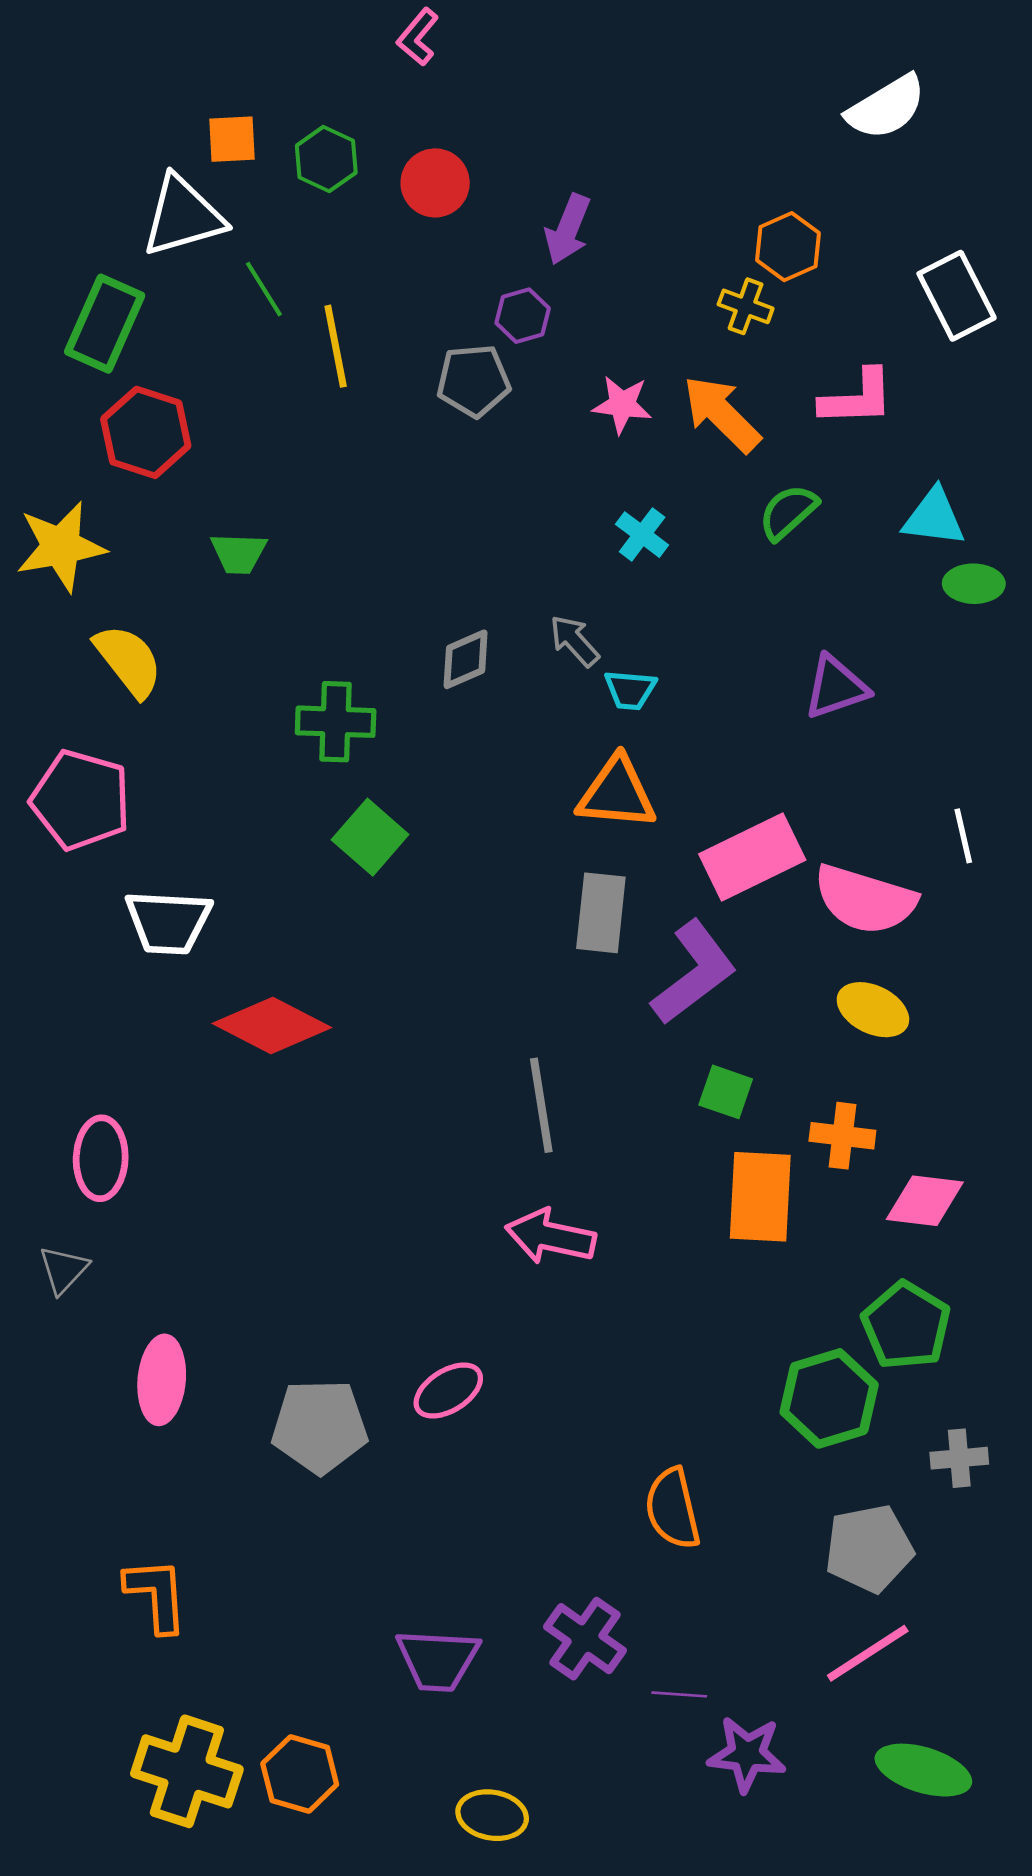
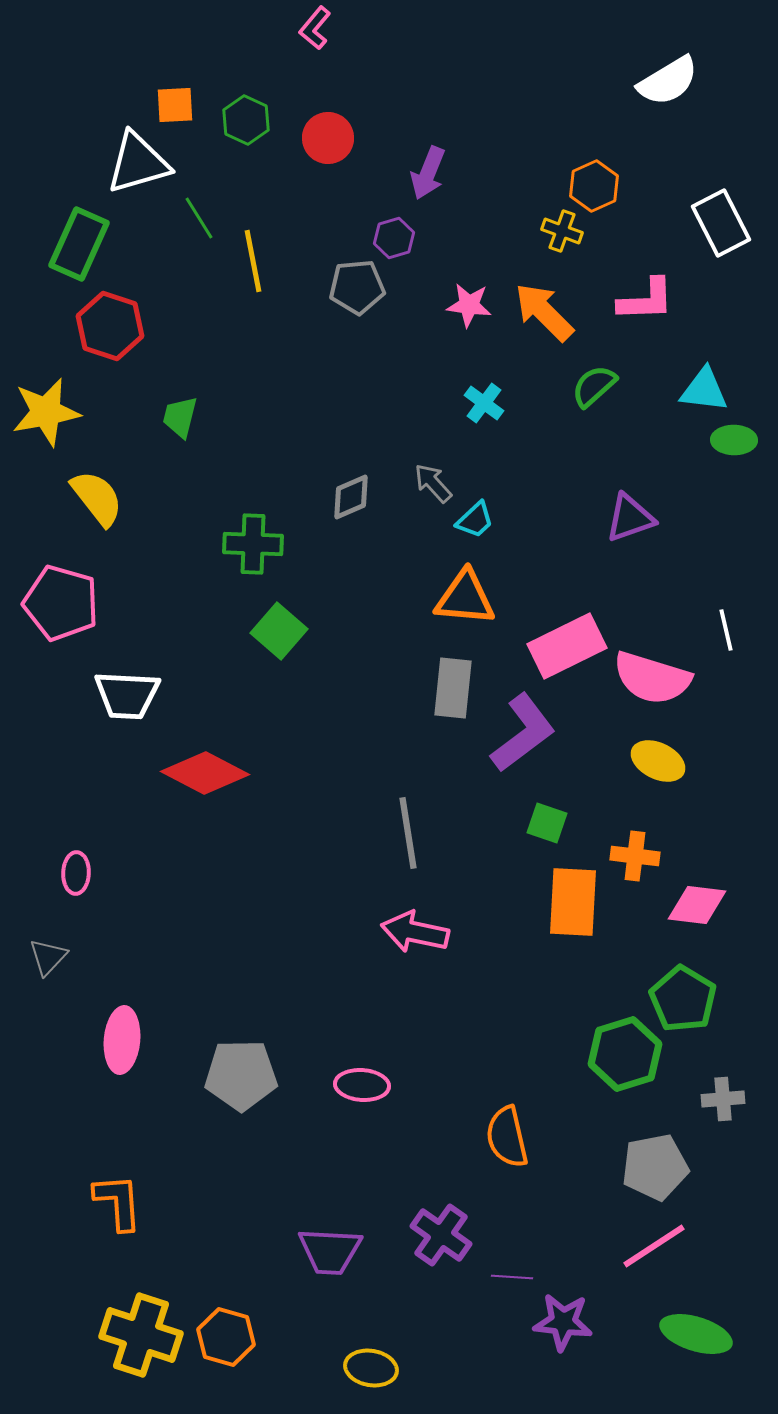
green trapezoid: (239, 553) -> (180, 417), turned 102
cyan trapezoid: (630, 690) -> (475, 520), turned -48
pink ellipse: (101, 1158) -> (76, 873), size x0.7
pink ellipse: (448, 1391) -> (362, 1085), moved, turned 36

